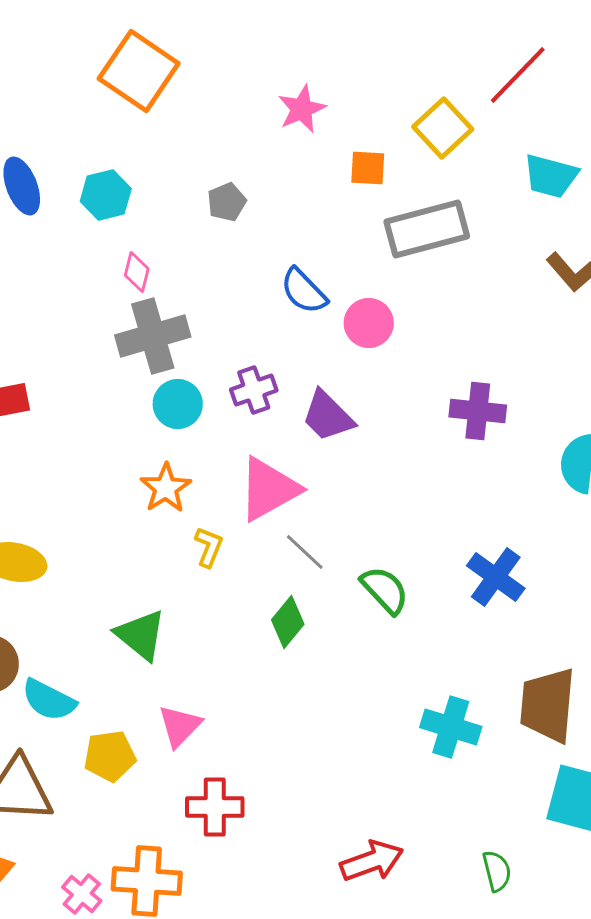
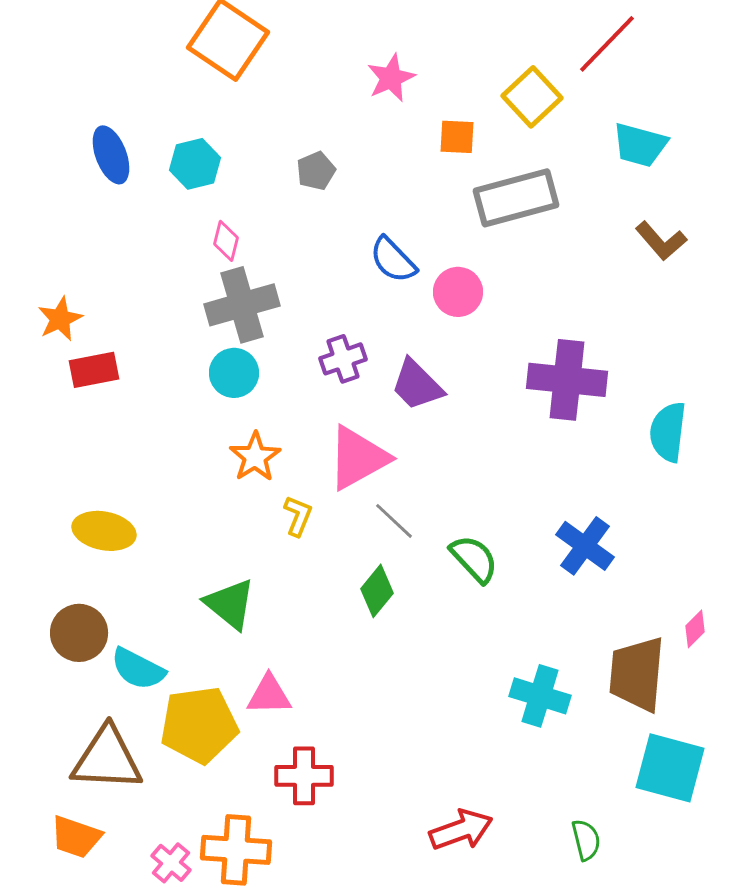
cyan circle: (178, 404) -> (234, 373), moved
purple cross: (478, 411) -> (567, 380), size x1.4
pink triangle: (180, 726) -> (269, 695), turned 45
yellow pentagon: (110, 756) -> (199, 725), size x1.5

